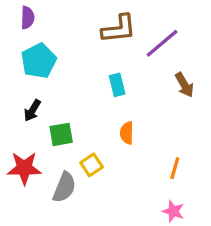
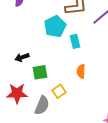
cyan pentagon: (39, 61) -> (55, 26), moved
black arrow: (32, 110) -> (22, 57), turned 40

